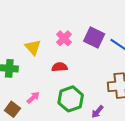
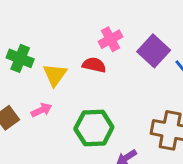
yellow triangle: (33, 47) -> (55, 75), moved
red semicircle: (60, 67) -> (94, 65), moved

